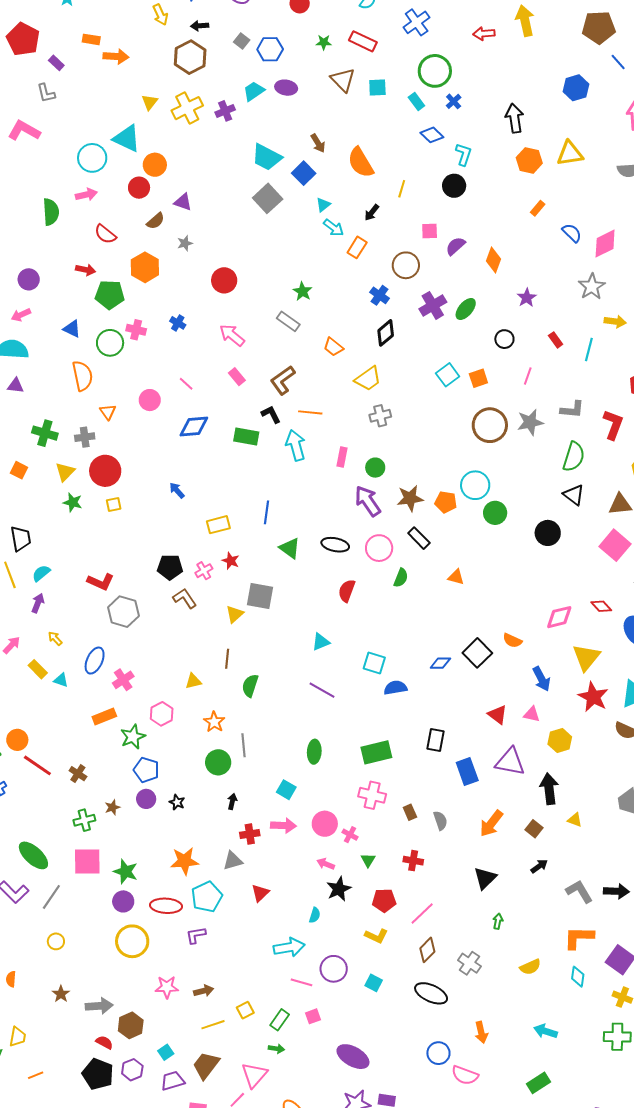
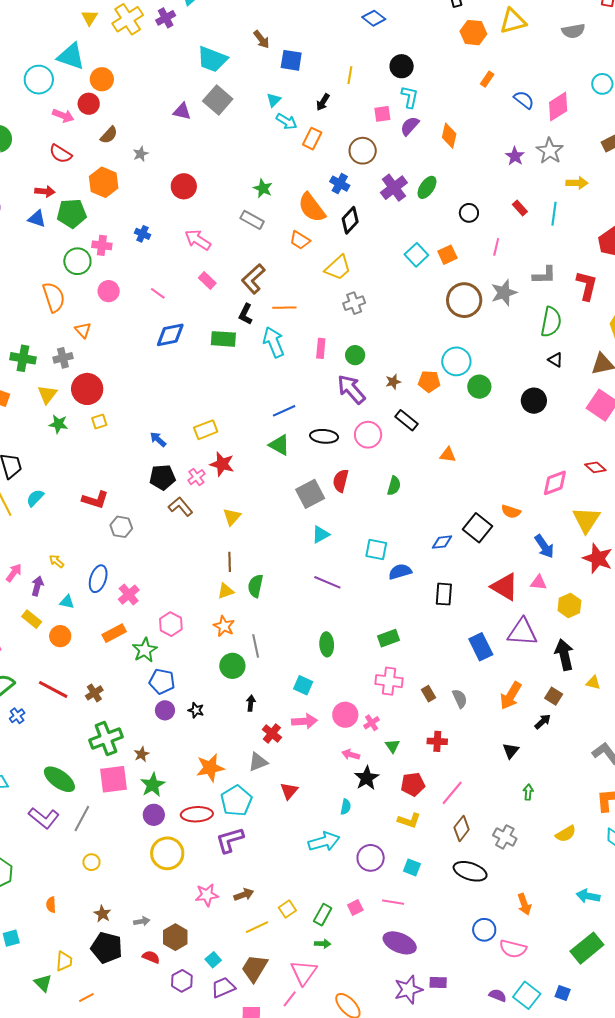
cyan L-shape: (464, 154) -> (410, 97), moved
orange semicircle: (361, 163) -> (312, 208), moved
blue square: (304, 173) -> (291, 60), moved, turned -30
pink arrow: (86, 195) -> (63, 116), moved, turned 40
purple triangle: (183, 202) -> (182, 111), moved
purple star: (527, 298) -> (515, 156), moved
blue triangle: (72, 329) -> (37, 219), moved
pink circle: (150, 400) -> (109, 291), moved
black L-shape: (271, 414) -> (246, 314), turned -120
blue arrow: (177, 490) -> (158, 439), moved
black triangle: (574, 495) -> (555, 360), size x0.7
brown star: (410, 498) -> (393, 382), size x0.6
blue line: (266, 512) -> (284, 411), moved, turned 65
red star: (231, 561) -> (222, 464), size x1.4
green semicircle: (401, 578) -> (394, 486), moved
gray square: (260, 596) -> (310, 494), moved, turned -32
purple arrow: (38, 603) -> (37, 586), moved
gray hexagon: (123, 612) -> (121, 527), size x0.7
yellow rectangle: (38, 669) -> (32, 619), moved
yellow triangle: (193, 681) -> (226, 591), moved
red triangle: (498, 715) -> (505, 587), size x1.4
orange circle: (17, 740) -> (60, 636), moved
black rectangle: (436, 740) -> (444, 594), moved
green rectangle: (376, 752) -> (388, 638), size x0.7
brown cross: (78, 774) -> (94, 693), turned 30
brown star: (112, 807) -> (142, 754), moved
green cross: (84, 820) -> (106, 739), size x1.5
red cross: (250, 834) -> (272, 733), turned -36
pink cross: (350, 835) -> (372, 723), turned 35
black arrow: (539, 866) -> (543, 722), moved
green star: (126, 872) -> (153, 785), turned 30
black triangle: (485, 878) -> (511, 751), size x0.7
purple L-shape: (196, 935) -> (230, 840), size x1.4
pink line: (302, 982) -> (393, 902), moved
gray arrow: (99, 1006) -> (142, 921), size x0.6
black pentagon: (98, 1074) -> (107, 948), moved
green rectangle: (539, 1083) -> (587, 948), size x1.4

